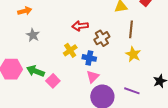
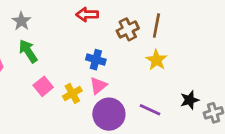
brown cross: (102, 38) -> (128, 29), moved
yellow cross: (70, 50) -> (72, 93), moved
green arrow: (36, 71) -> (28, 51), moved, turned 30

